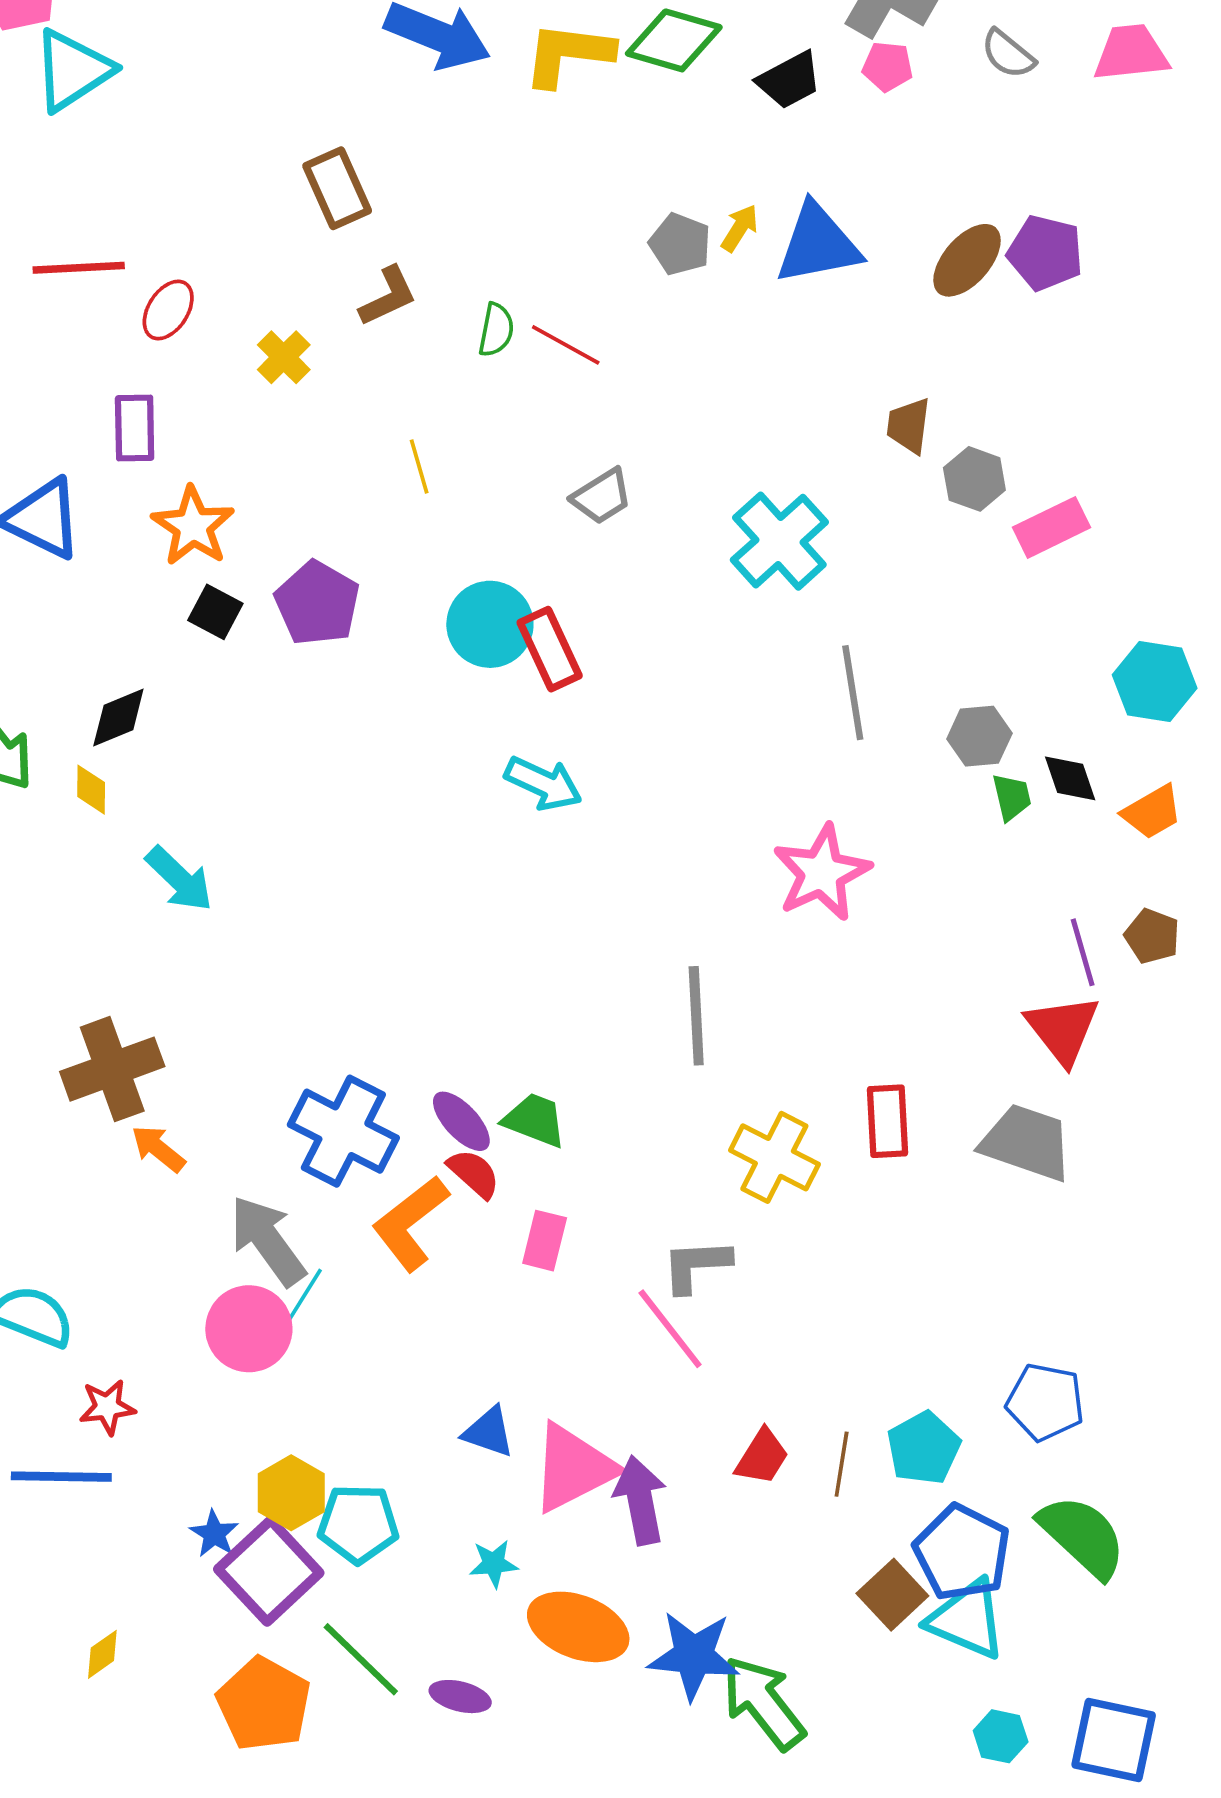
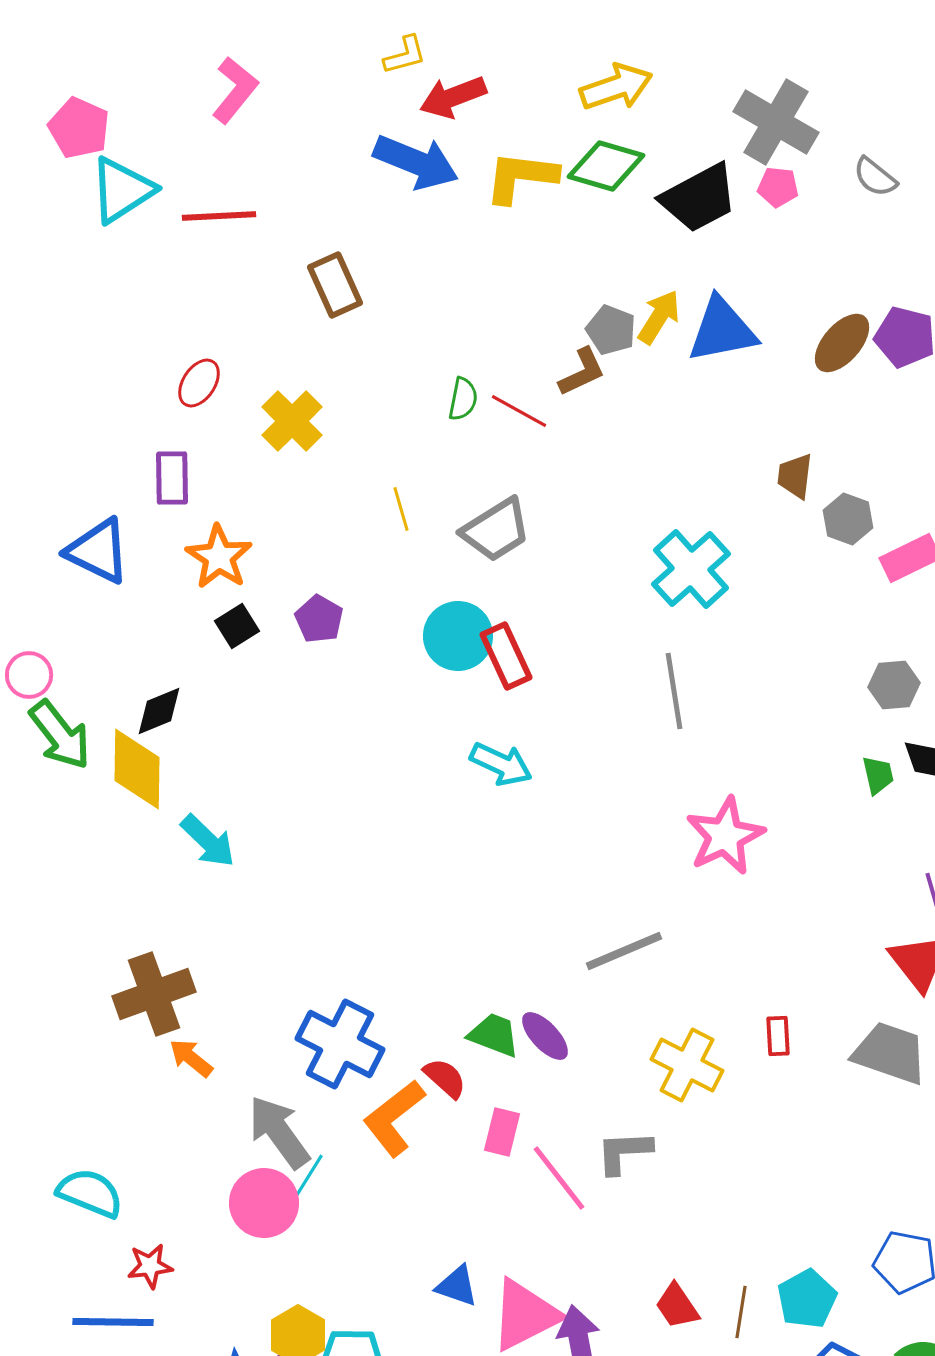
black trapezoid: (789, 80) -> (699, 198), size x1.5
yellow arrow: (740, 228) -> (659, 317), size x1.4
red line: (79, 268) -> (219, 216), moved
brown L-shape: (388, 296) -> (582, 372), moved
yellow cross: (284, 357) -> (292, 421), size x1.4
gray trapezoid: (602, 496) -> (496, 530), moved, size x1.4
purple pentagon: (317, 603) -> (319, 619), size x0.7
black square: (215, 612) -> (237, 626), turned 30
gray line: (853, 693) -> (674, 691), moved
gray hexagon: (979, 736) -> (894, 685), moved
yellow diamond: (91, 790) -> (137, 769), size x2.0
gray line: (696, 1016) -> (624, 951), turned 70
purple ellipse: (461, 1121) -> (545, 1036), moved
red rectangle: (888, 1121) -> (778, 1036), size x0.7
pink line: (670, 1329) -> (559, 1178), moved
red trapezoid: (762, 1457) -> (677, 1306), turned 114

